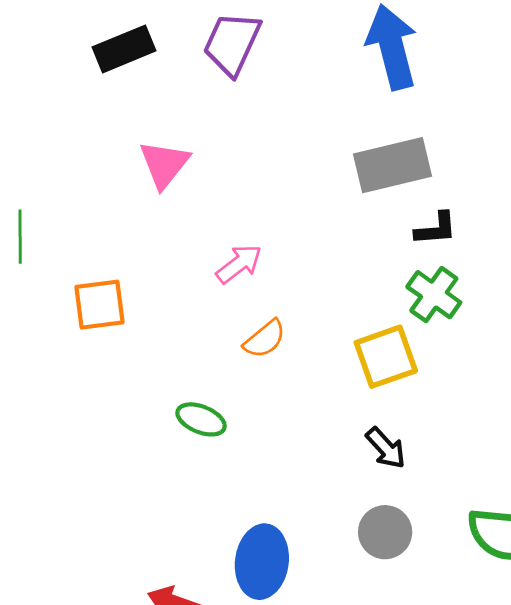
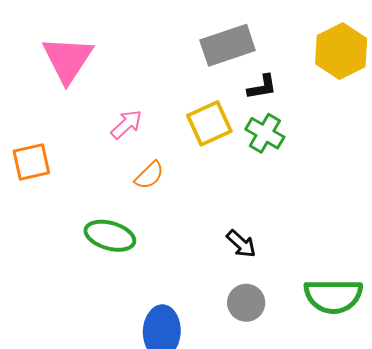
pink triangle: (164, 164) -> (68, 59), size x1.4
yellow square: (386, 357) -> (209, 123), moved
green ellipse: (201, 419) -> (110, 236), size x1.4

